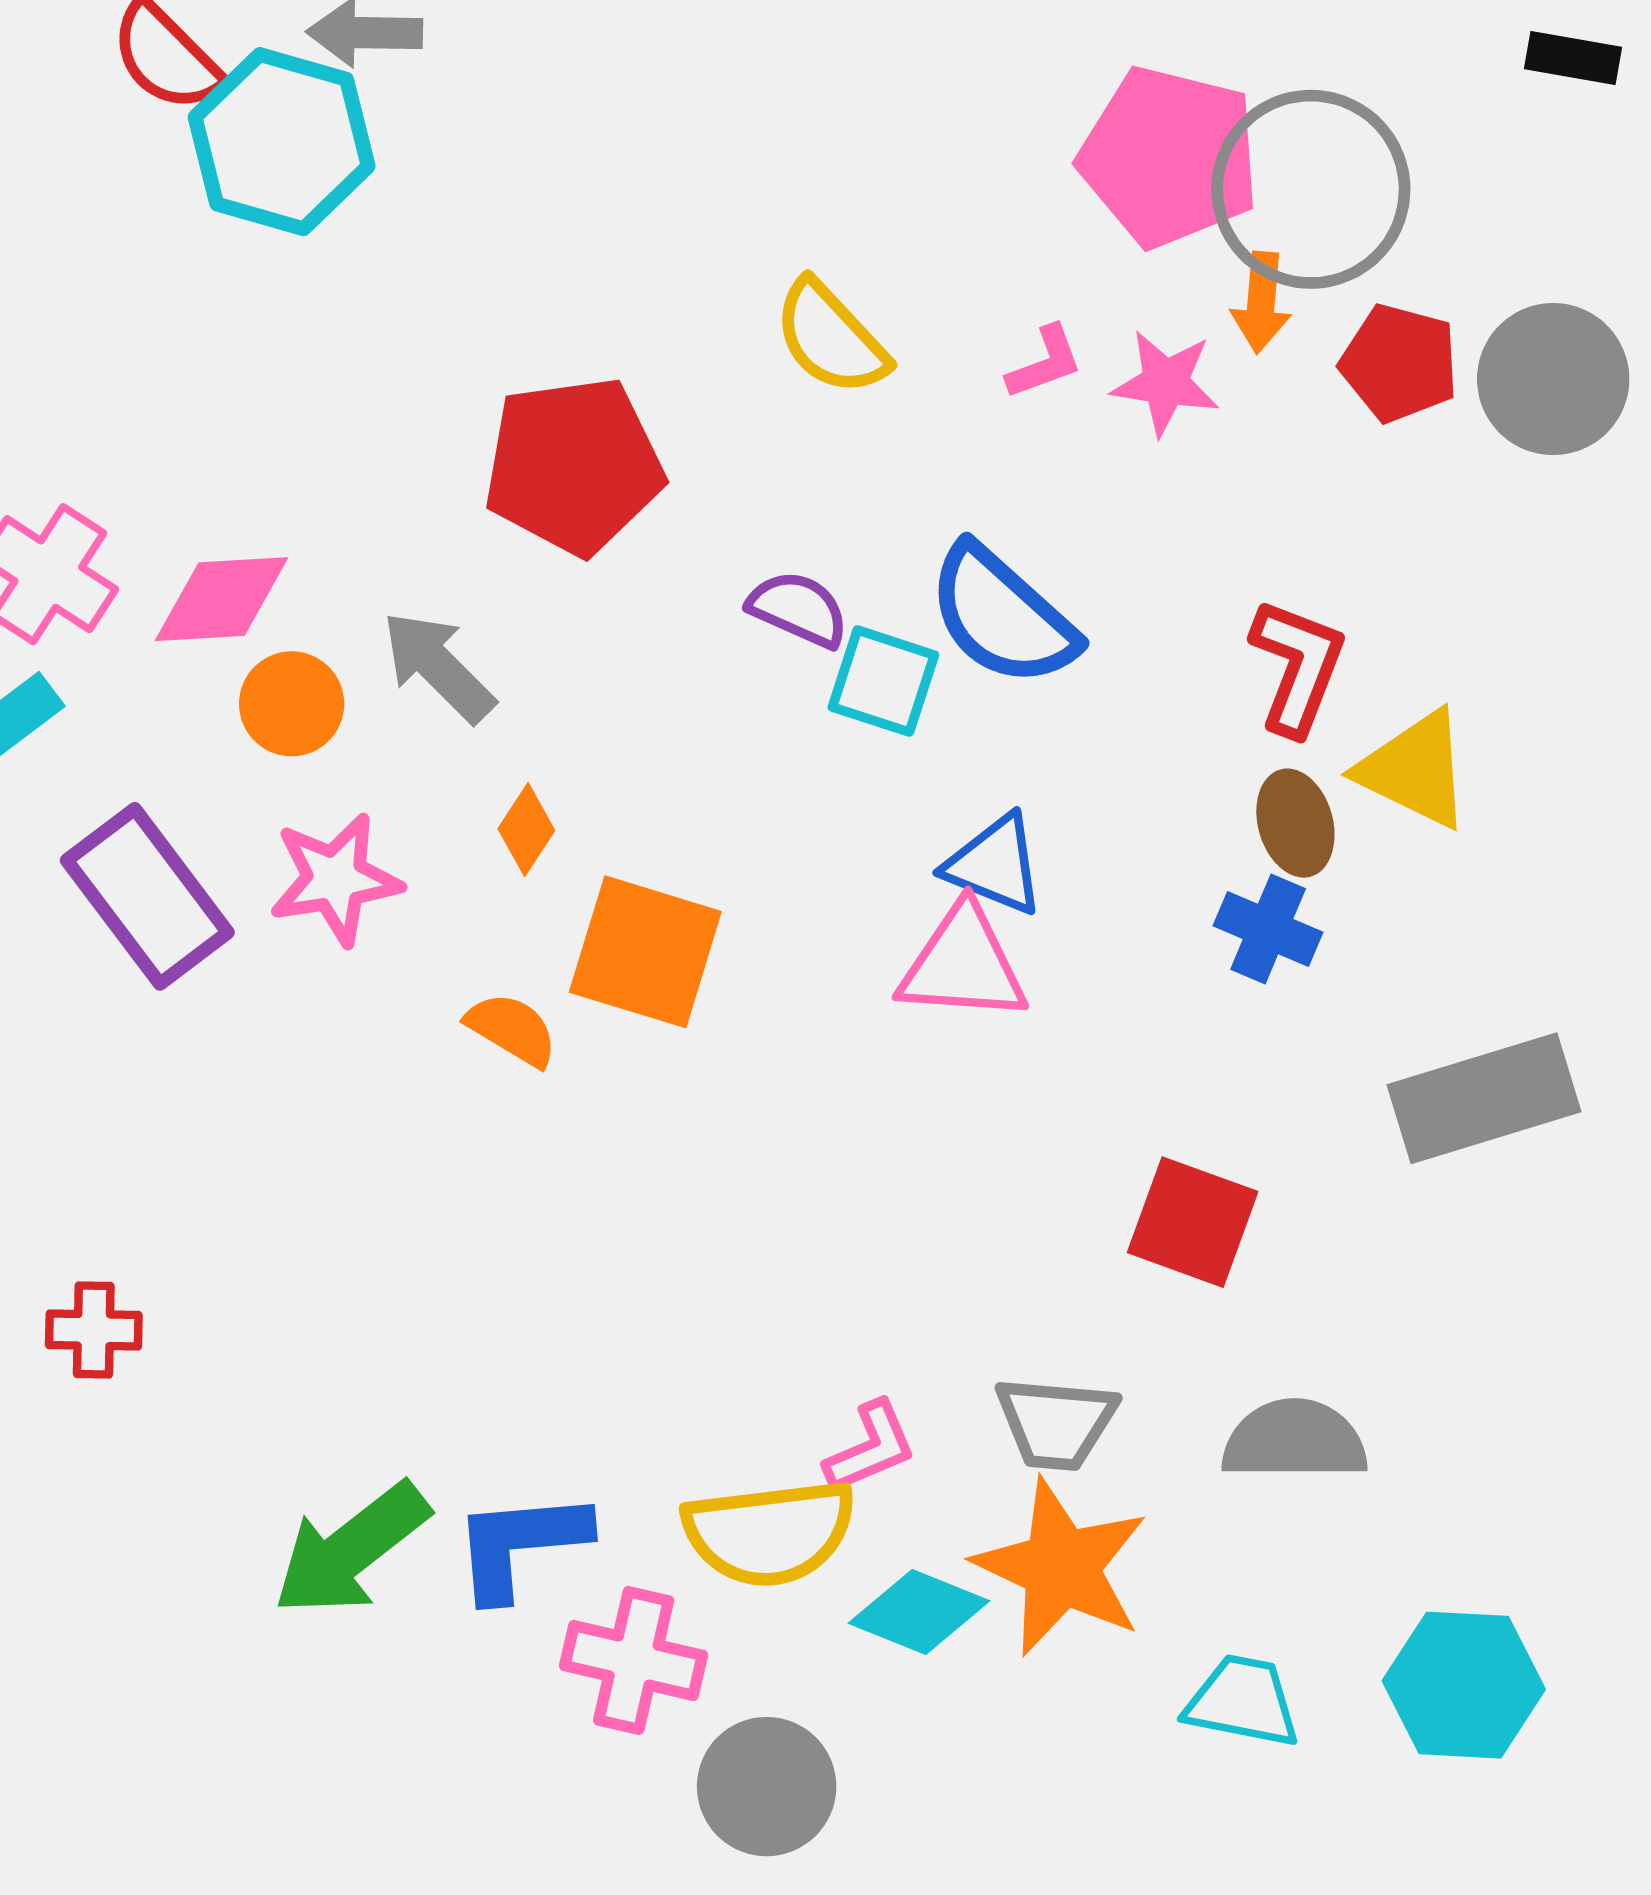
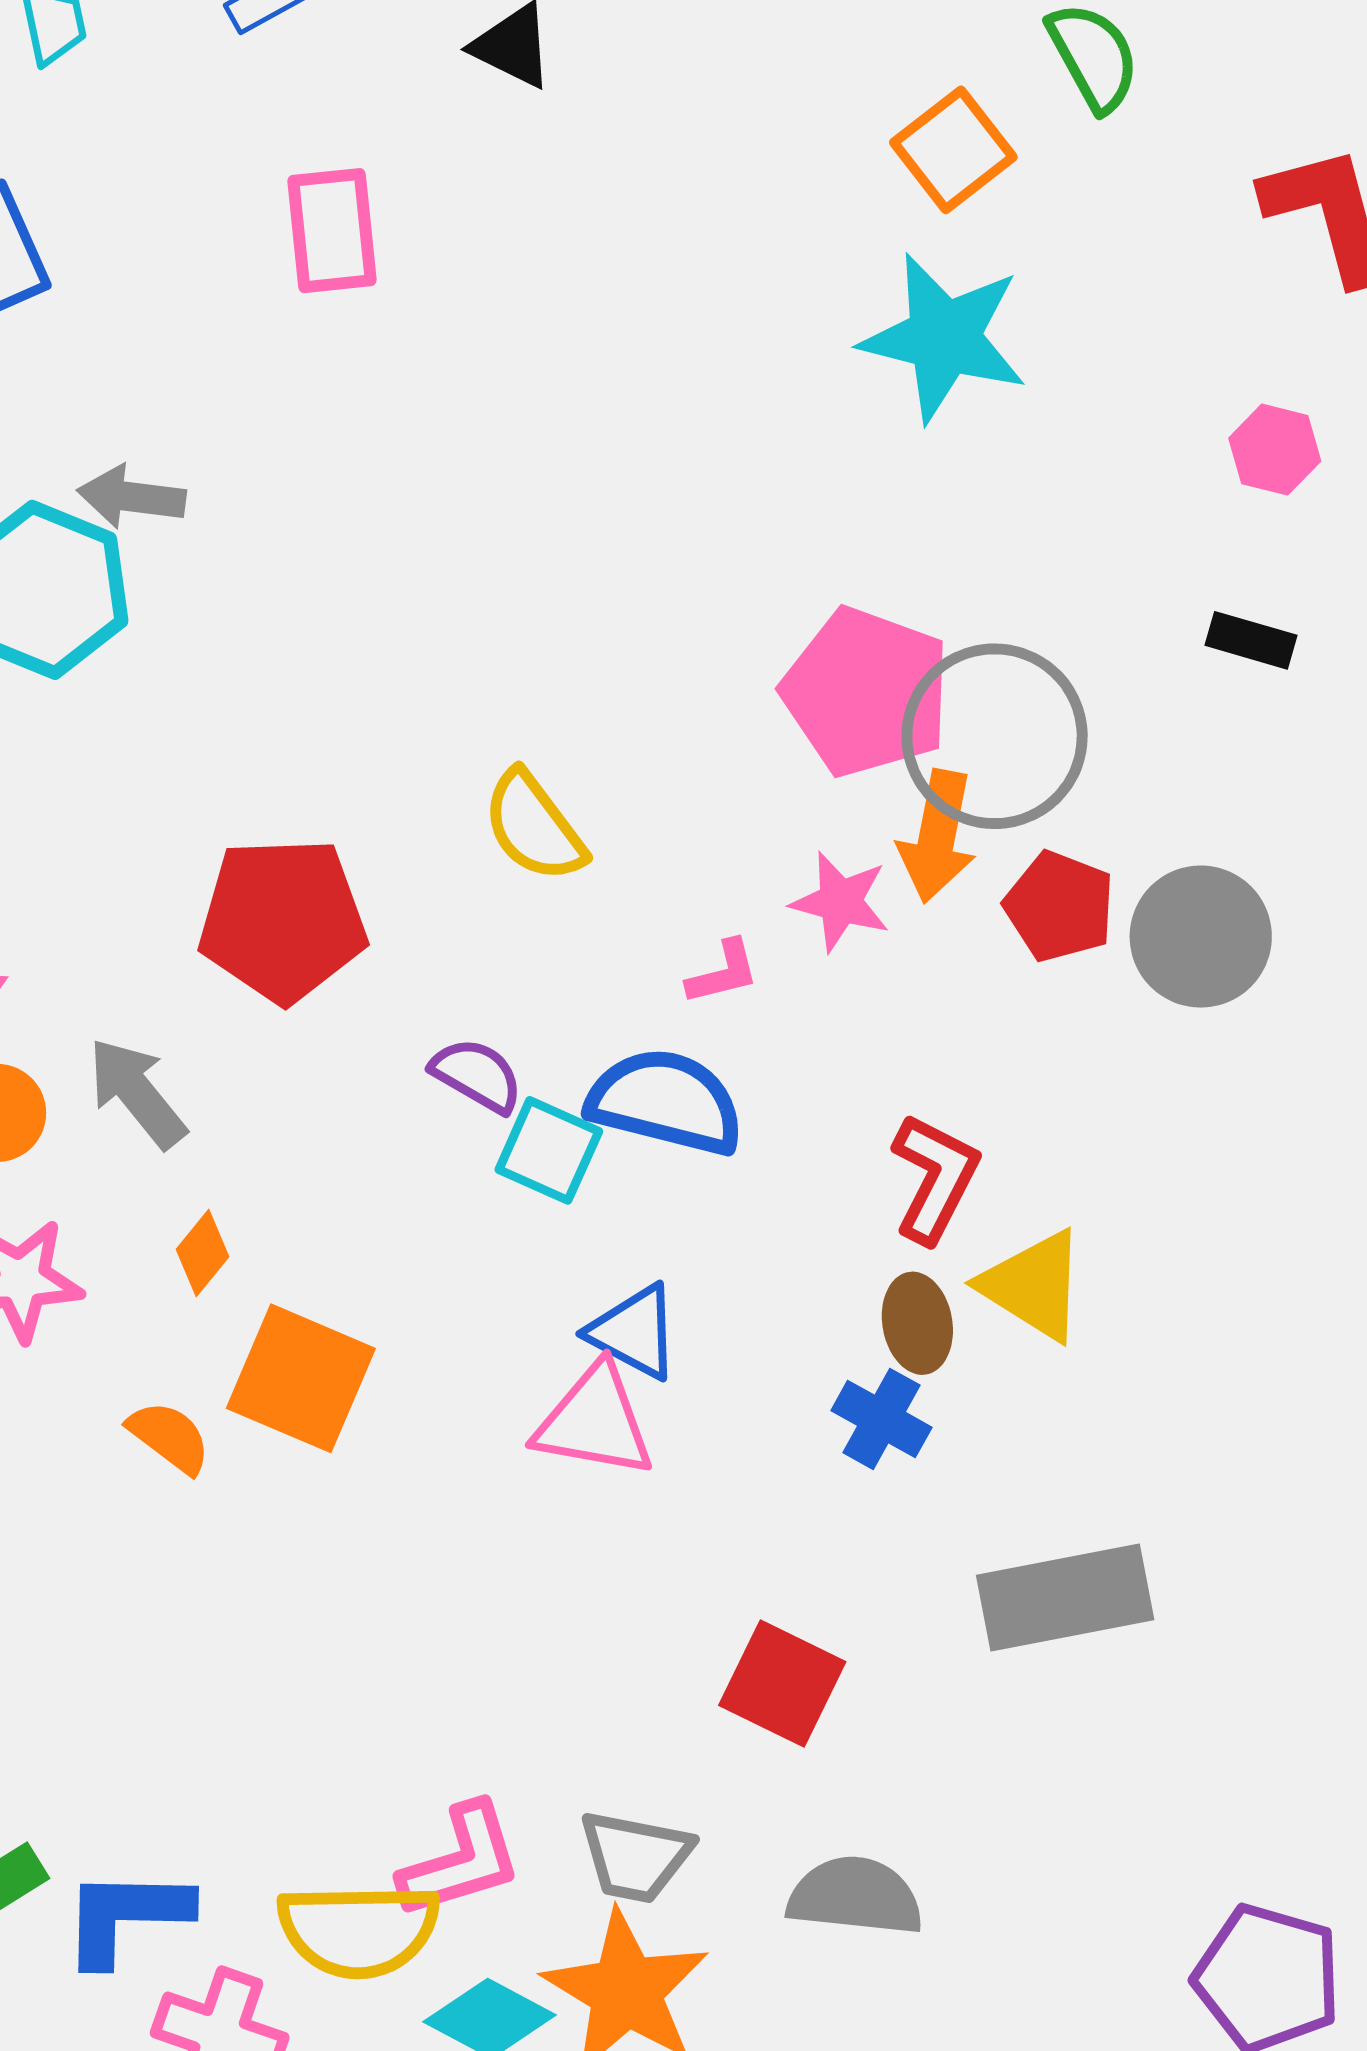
orange arrow: (1261, 302) -> (937, 836), size x1.4
pink L-shape: (1045, 363) -> (723, 972), moved
blue semicircle: (1002, 616) -> (666, 1102), turned 146
pink L-shape: (870, 1448) -> (461, 1861), size x1.4

